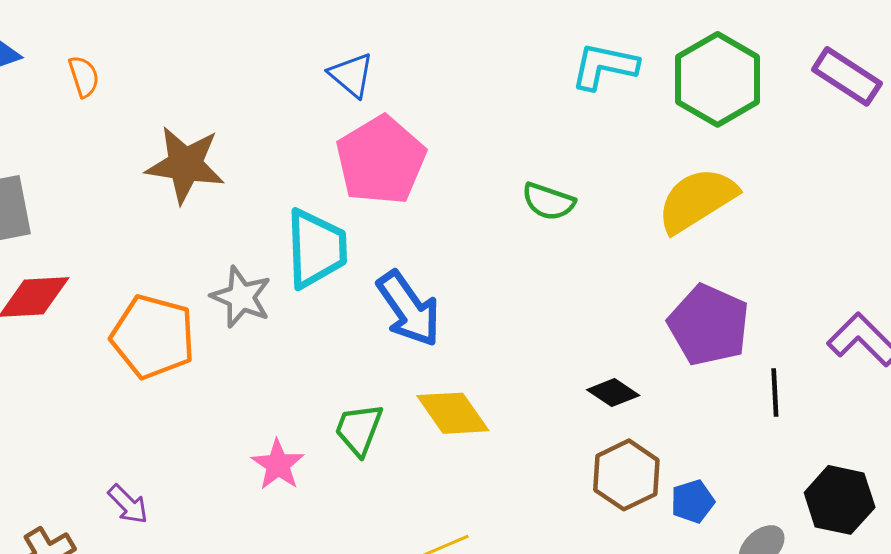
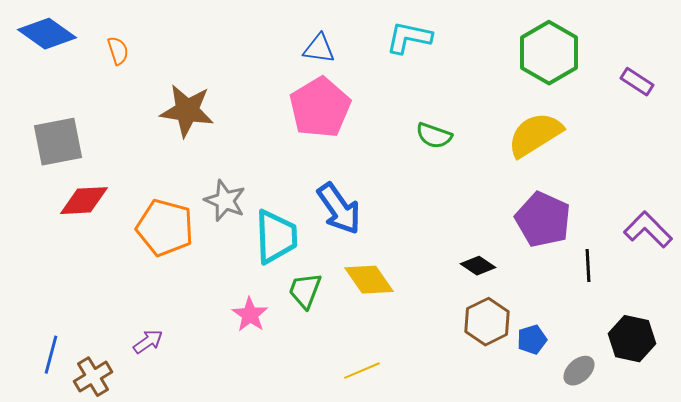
cyan L-shape: (604, 66) -> (409, 38), moved
blue triangle: (351, 75) -> (319, 49), moved, turned -32
purple rectangle: (847, 76) -> (637, 82), moved, size x0.7
cyan trapezoid: (316, 249) -> (276, 237), moved
purple arrow: (128, 504) -> (148, 342), turned -80

